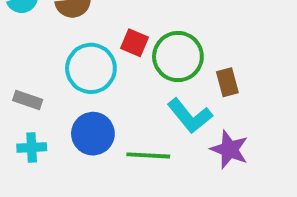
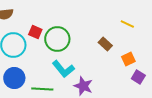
brown rectangle: (227, 82) -> (105, 44), moved, turned -32

